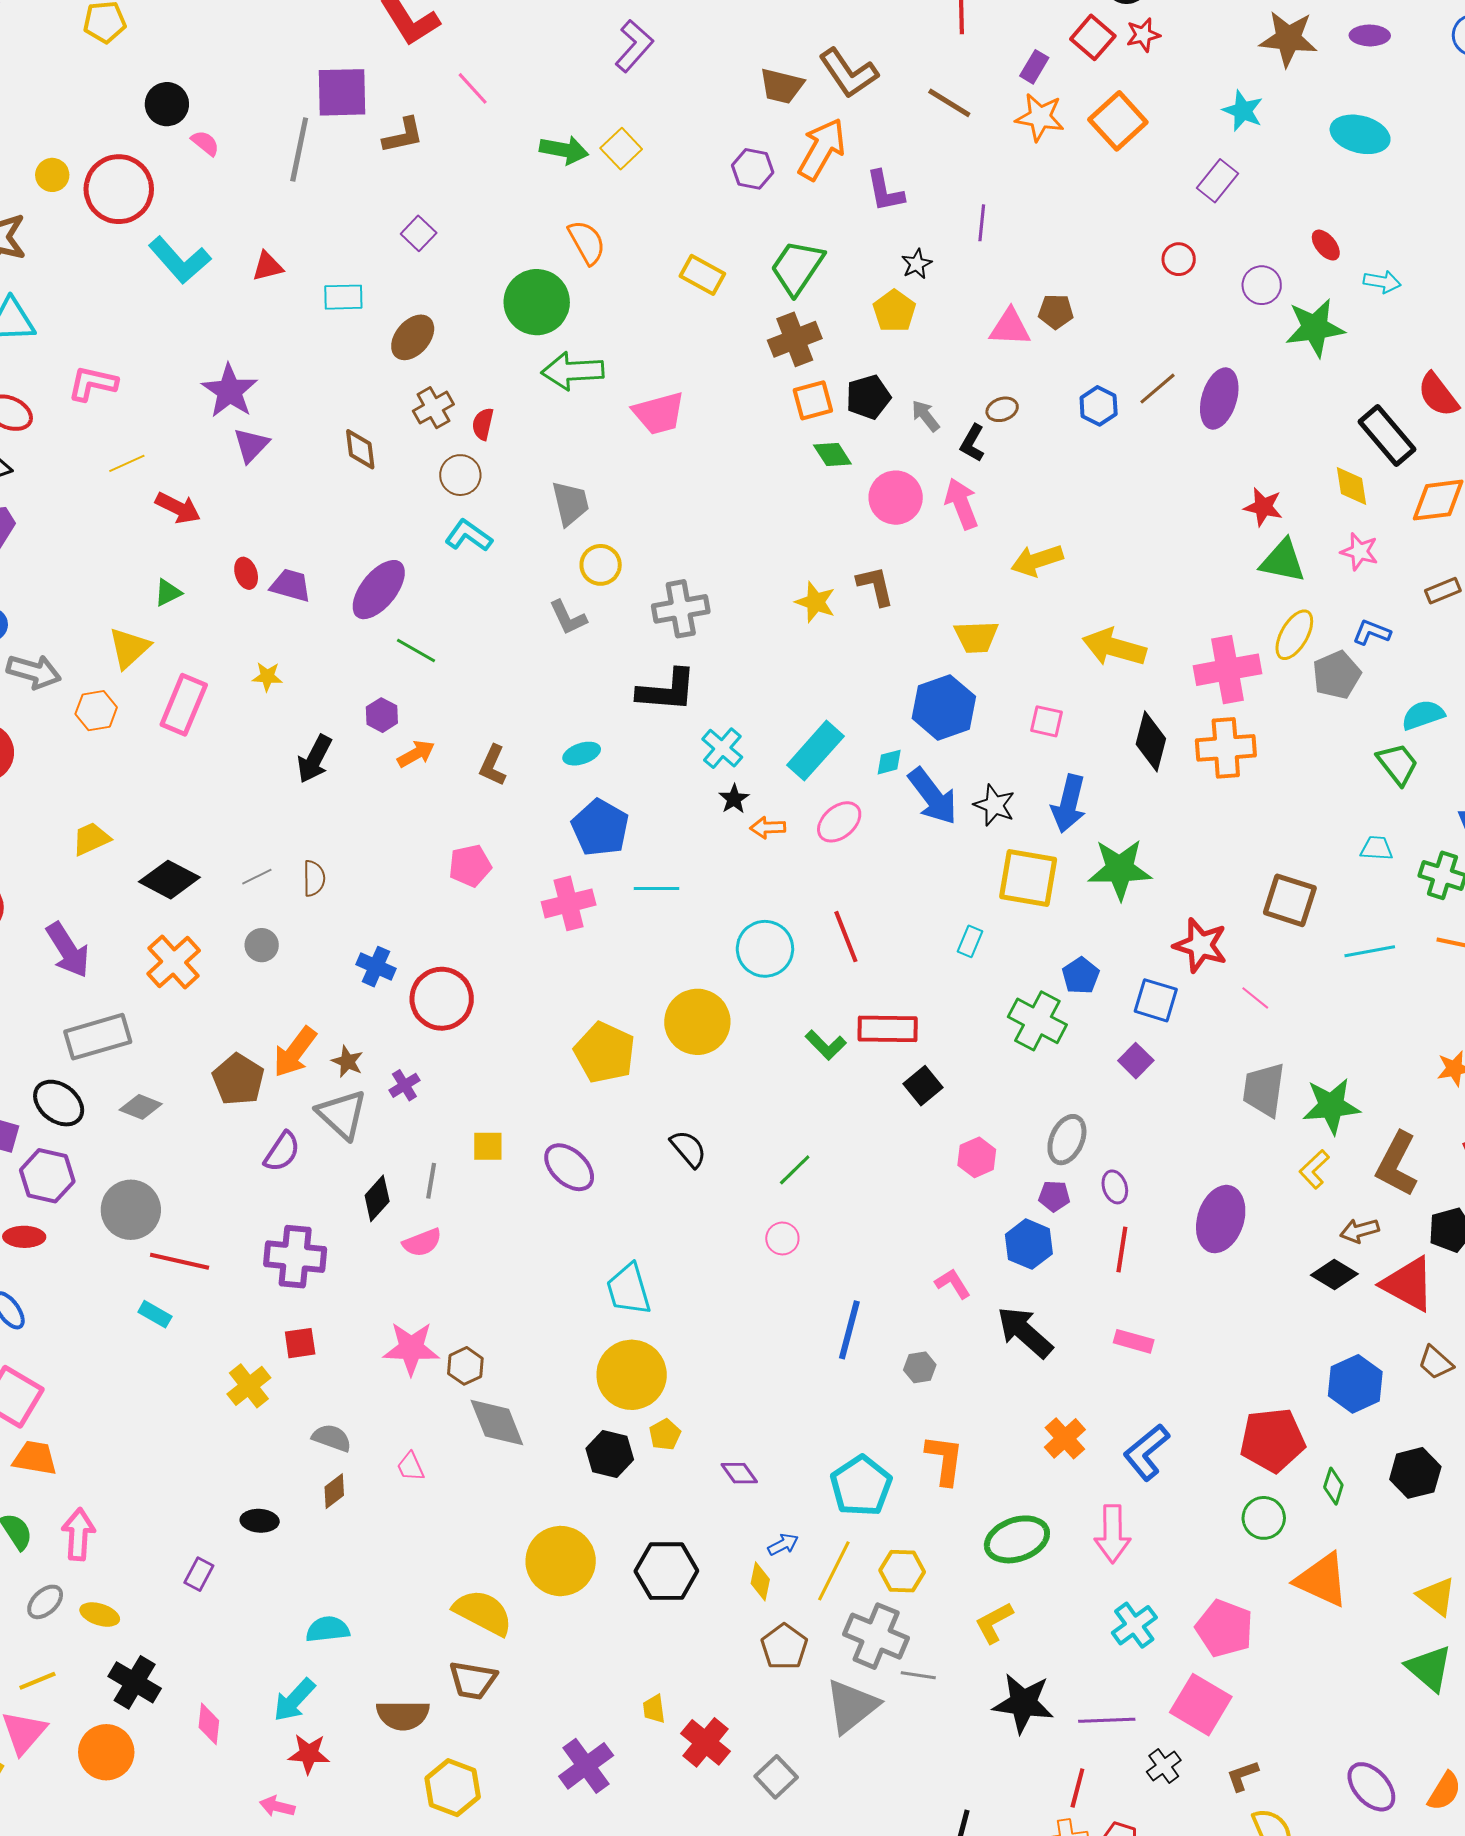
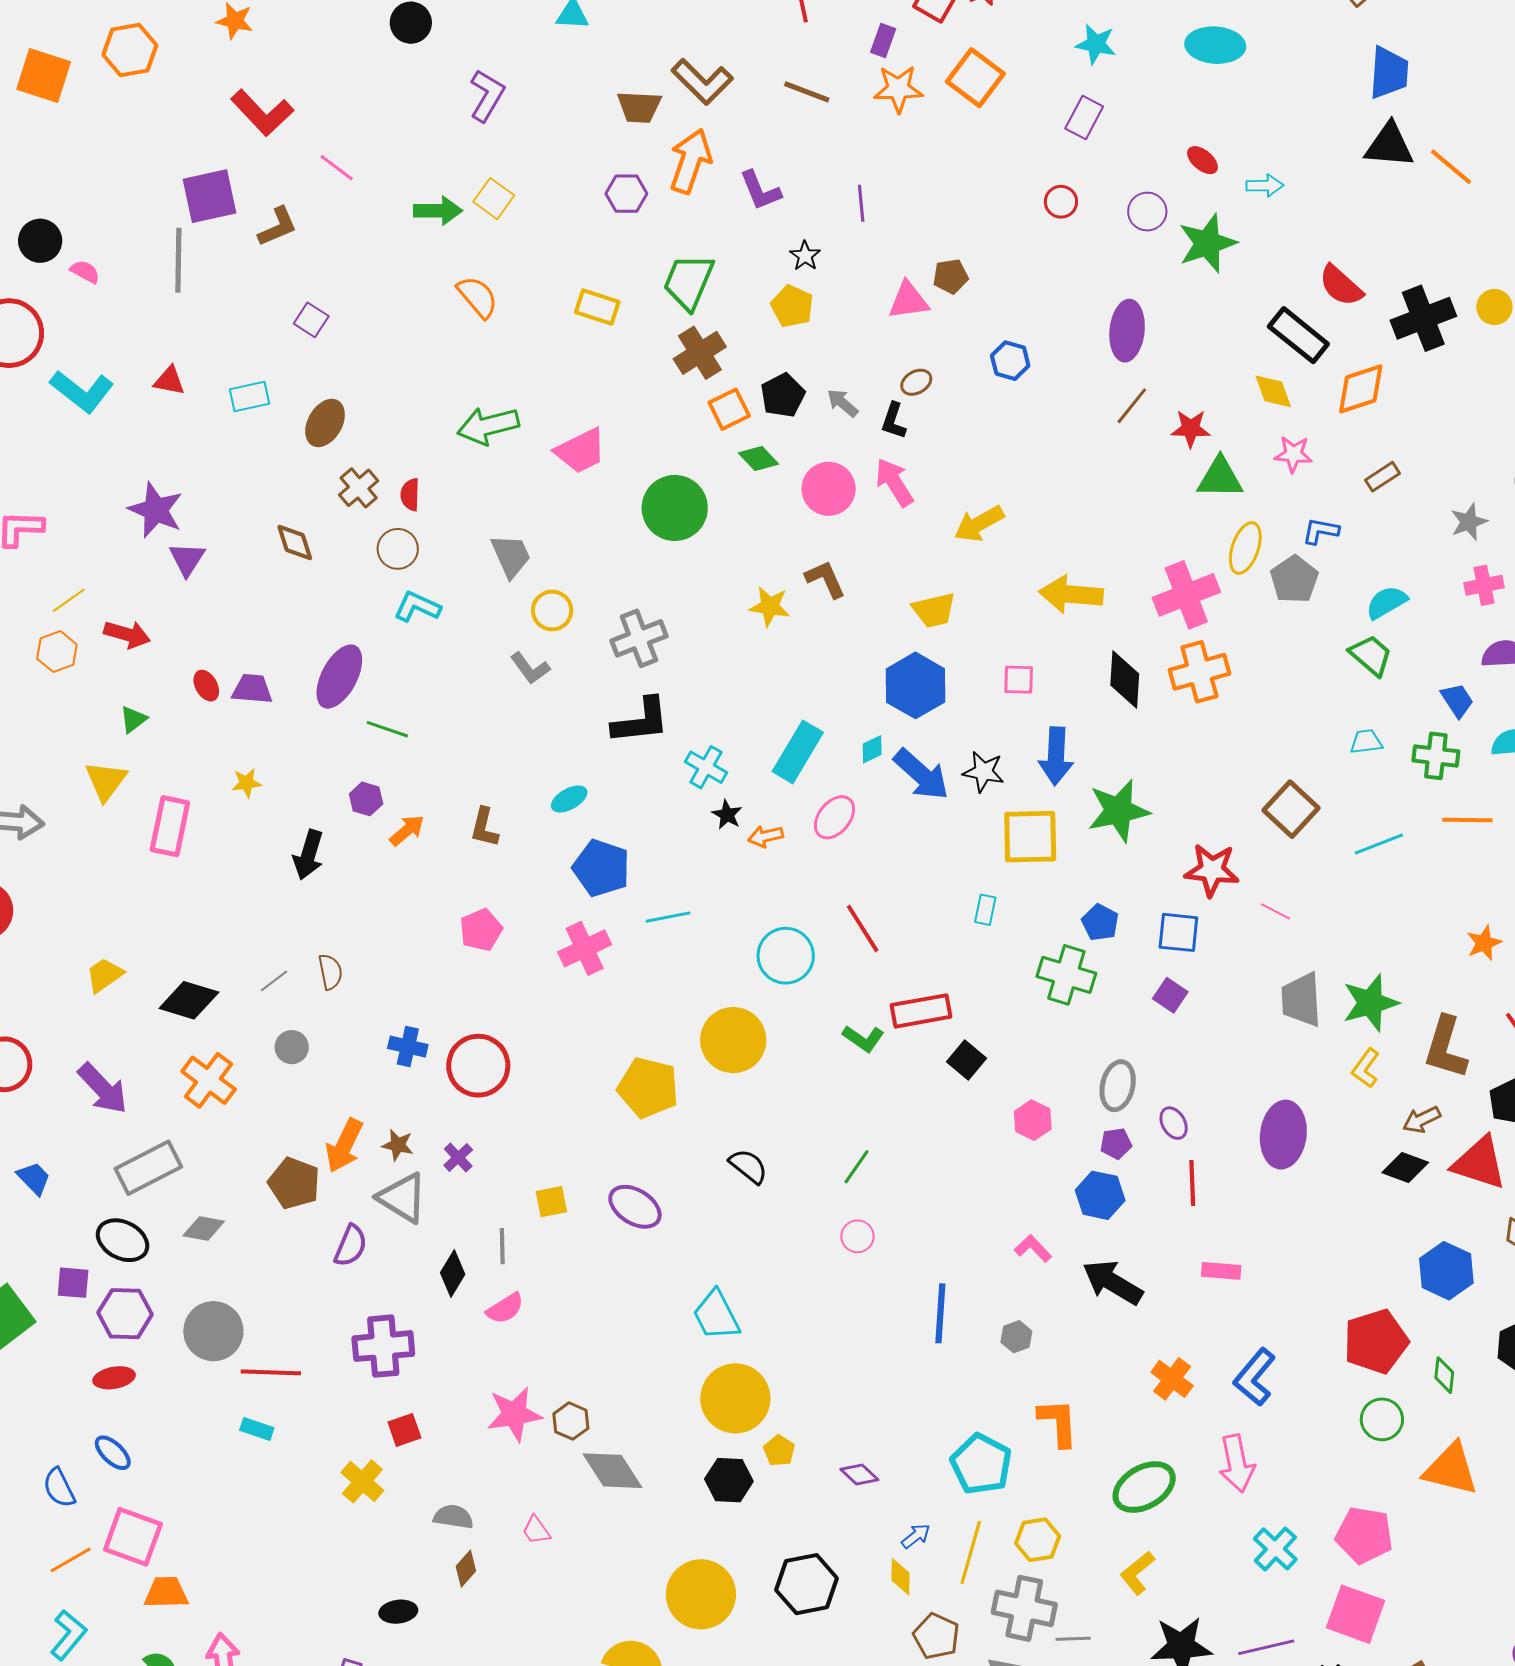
red triangle: (268, 266) -> (169, 381), turned 36
green circle: (537, 302) -> (675, 508), moved
brown line: (1158, 389) -> (1132, 406), moved
orange hexagon: (96, 711) -> (57, 652), moved
brown square: (1290, 900) -> (1291, 809), turned 36

